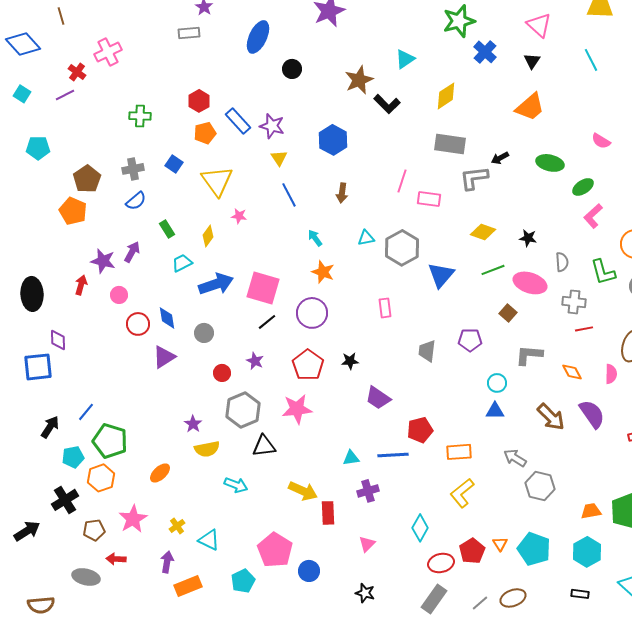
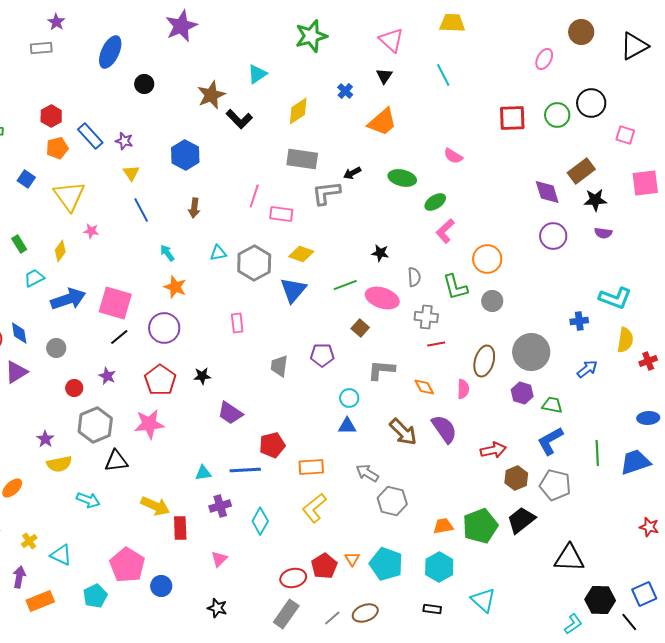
blue cross: (485, 52) -> (345, 91), moved, size x0.7
purple star: (272, 126) -> (124, 141), size x0.7
yellow diamond: (483, 232) -> (301, 254), moved
cyan diamond: (420, 528) -> (260, 521), moved

